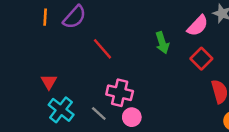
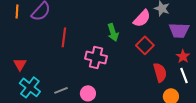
red line: (102, 49) -> (64, 37), turned 48
pink cross: (120, 93) -> (96, 57), moved
gray line: (99, 113) -> (61, 90), turned -64

